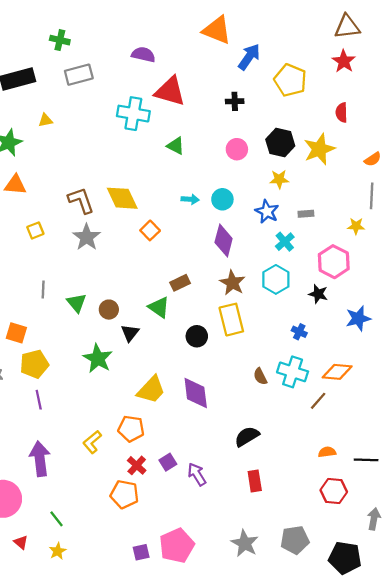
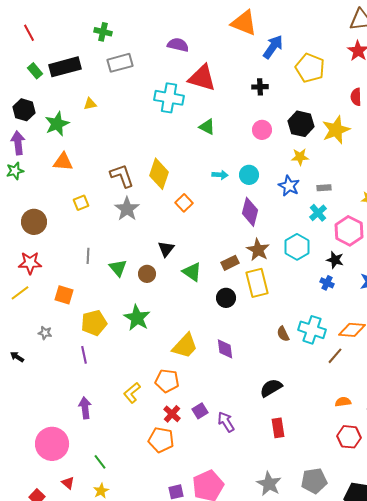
yellow diamond: (122, 198) -> (159, 174), turned 44
cyan cross: (285, 242) -> (318, 213), moved
brown rectangle: (180, 283) -> (230, 263), moved
blue cross: (299, 332) -> (327, 283), moved
black triangle: (130, 333) -> (166, 249), moved
yellow pentagon: (34, 364) -> (94, 323), moved
purple diamond: (196, 393) -> (225, 349), size x0.7
purple arrow: (40, 459) -> (85, 408), size x0.7

